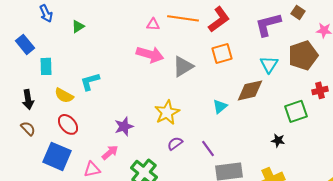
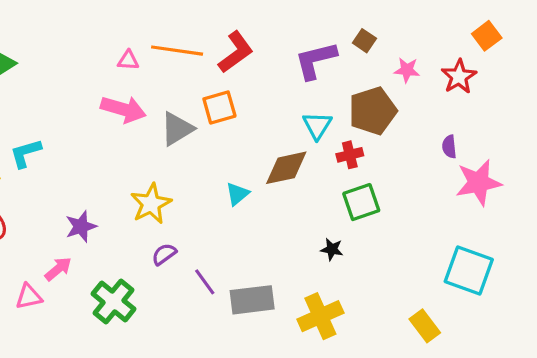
orange square: (222, 53) -> (219, 108), moved
red cross: (320, 90) -> (350, 155), moved
purple line: (208, 148) -> (205, 282), moved

